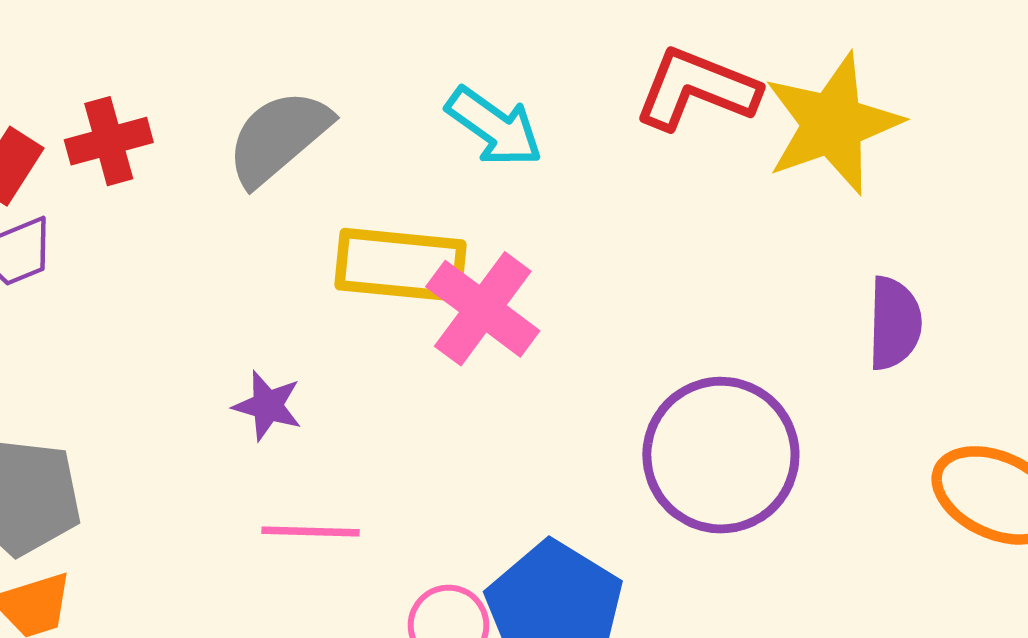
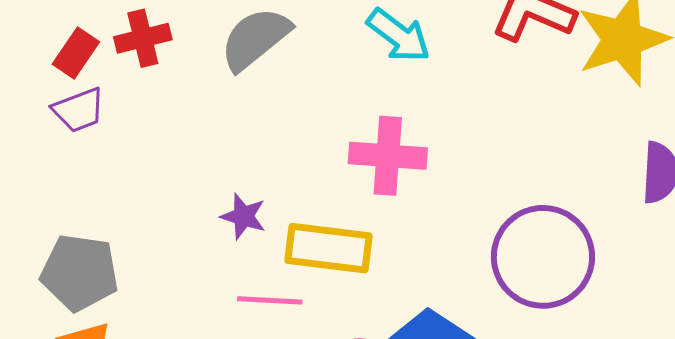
yellow rectangle: (400, 265) -> (328, 248), moved
pink cross: (483, 309) -> (388, 156), turned -34

